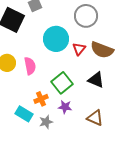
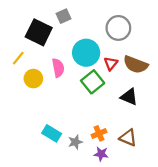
pink semicircle: (30, 66) -> (58, 68), moved
green square: (62, 83) -> (93, 82), moved
orange cross: (41, 99) -> (99, 133), moved
purple star: (65, 107) -> (101, 154), moved

